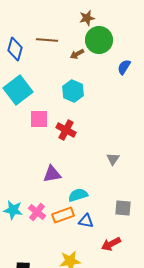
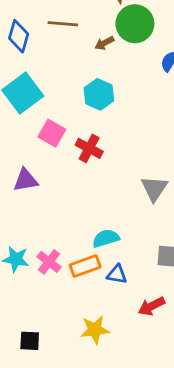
pink square: (39, 119) -> (52, 133), turned 30
gray triangle: (113, 159) -> (154, 188), size x1.5
purple triangle: (52, 174) -> (26, 180), moved

